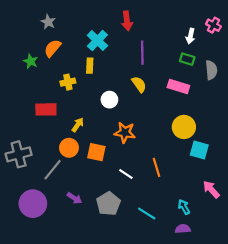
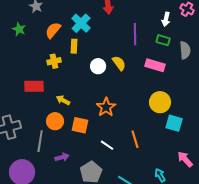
orange semicircle: (53, 48) -> (53, 30), moved
purple line: (142, 53) -> (135, 34), moved
green star: (31, 61) -> (19, 29), moved
white circle: (109, 100) -> (98, 66), moved
yellow arrow: (78, 125) -> (63, 100), turned -96
orange star: (125, 132) -> (106, 107), turned 30
gray line: (53, 170) -> (40, 141), turned -30
purple arrow: (74, 198) -> (62, 157), moved, turned -48

